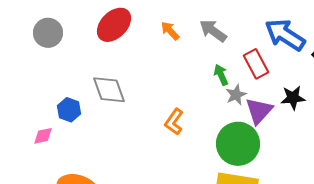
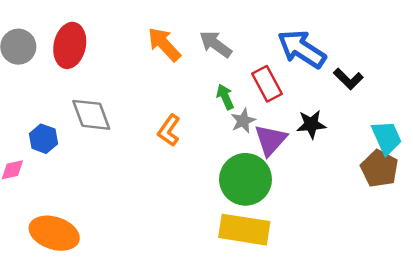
red ellipse: (114, 25) -> (70, 45), moved, turned -33
orange arrow: (170, 31) -> (164, 44), size x1.5
orange L-shape: (174, 122) -> (169, 130), moved

